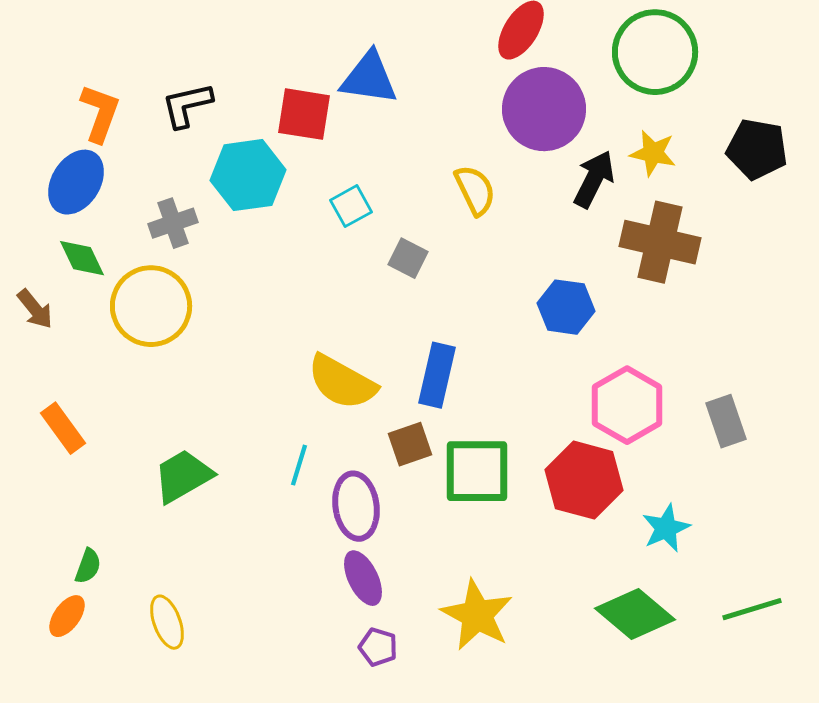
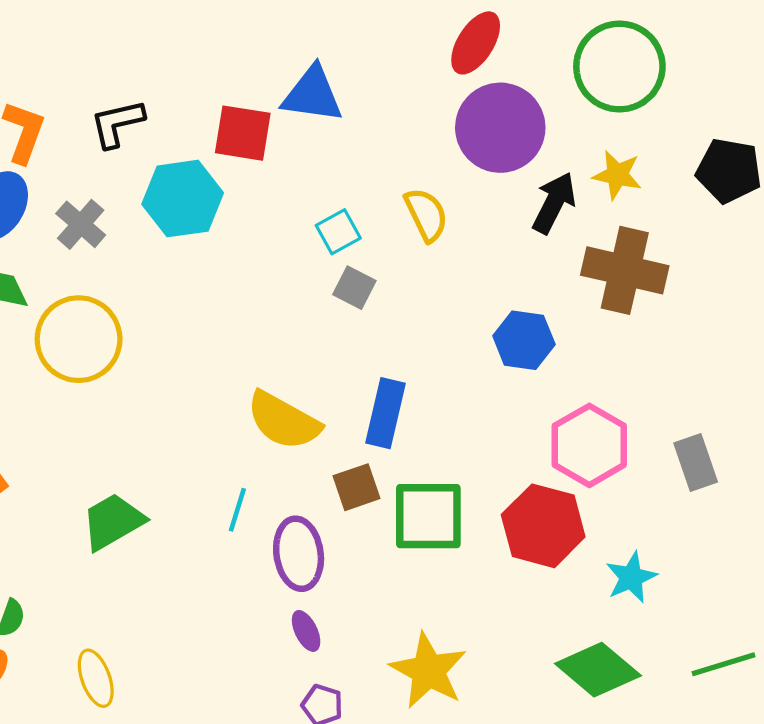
cyan square: (351, 206) -> (338, 232), moved
gray cross: (173, 223) -> (81, 224), moved, turned -30
purple ellipse: (363, 578) -> (306, 631), size x0.7

